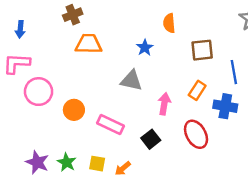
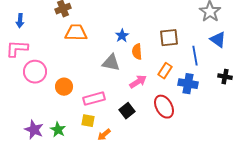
orange semicircle: (169, 23) -> (137, 52), moved
pink arrow: (164, 104) -> (138, 82), turned 48
pink rectangle: (111, 125) -> (94, 99), turned -40
yellow square: (97, 164) -> (88, 121), moved

